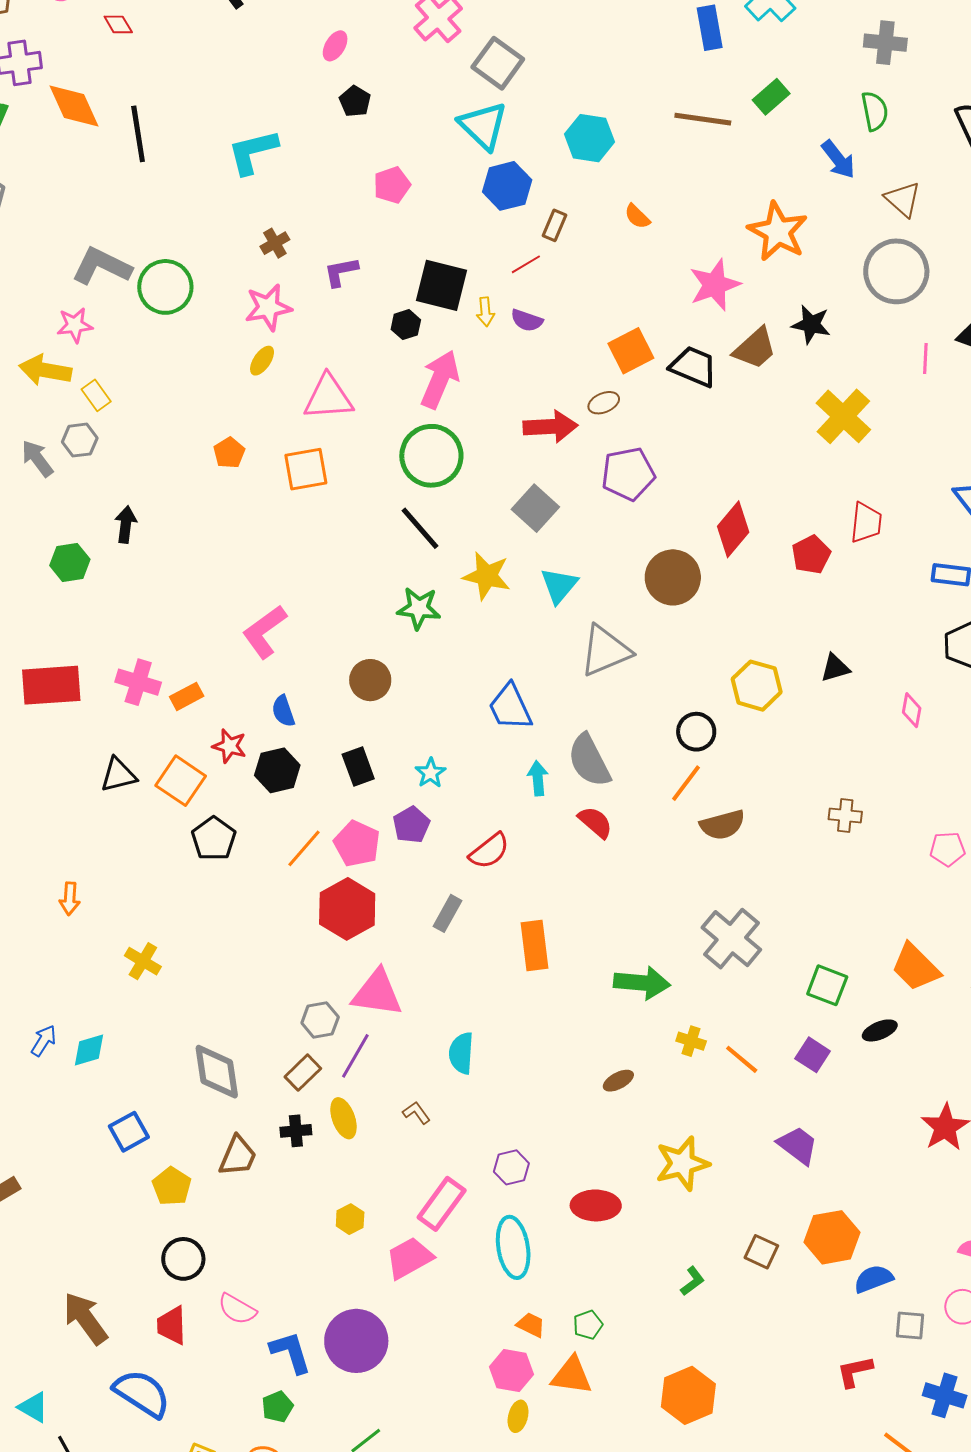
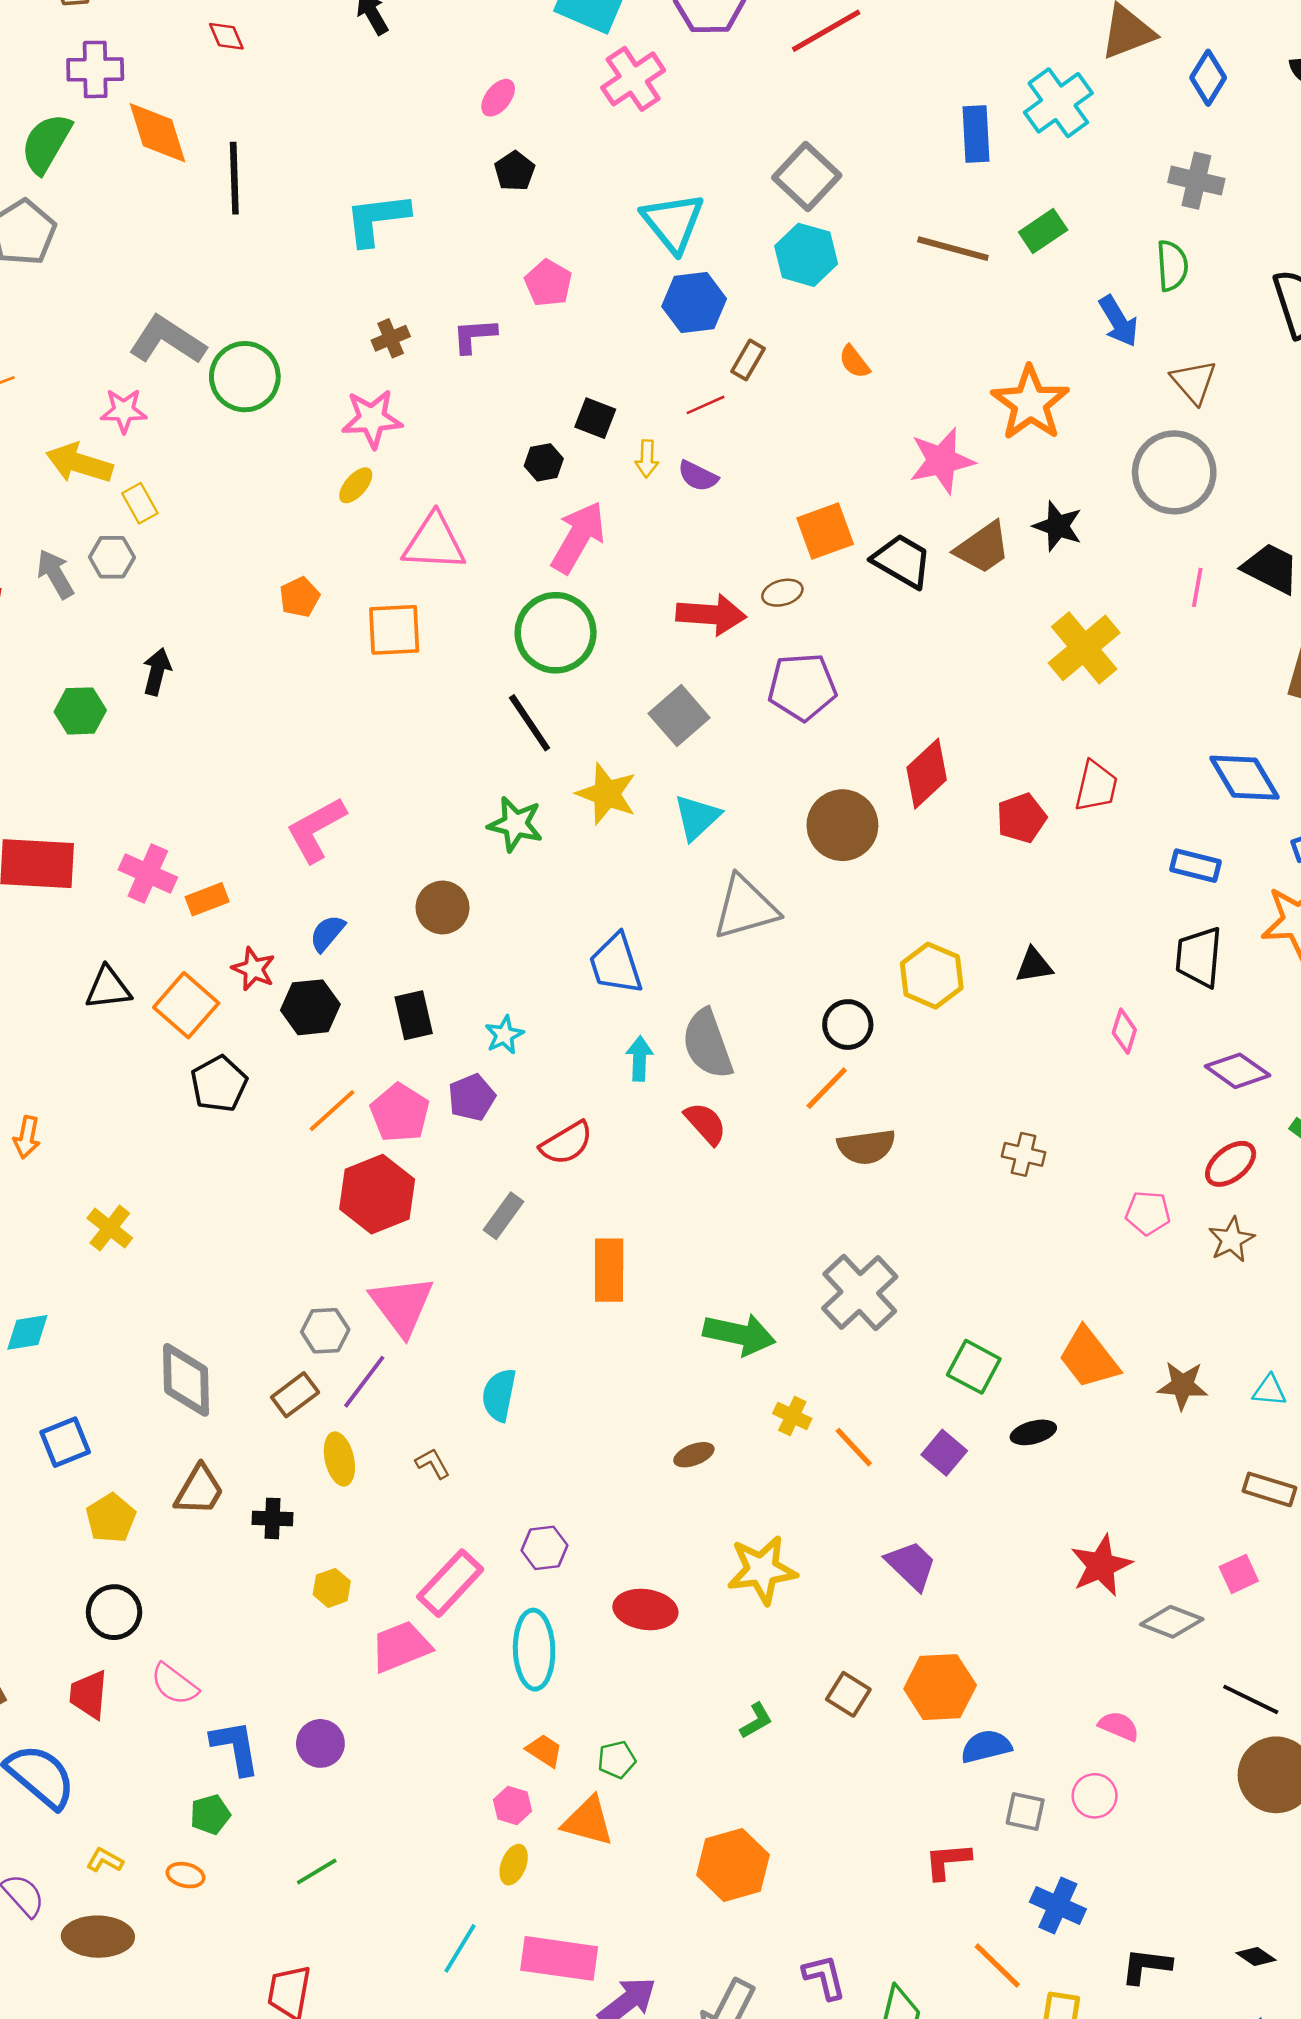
gray square: (498, 63) -> (807, 177), moved
pink pentagon: (392, 185) -> (548, 283), turned -30
purple L-shape: (341, 272) -> (474, 336), moved
black square: (441, 285) -> (595, 418), size x0.6
blue semicircle: (283, 711) -> (327, 933), turned 52
pink triangle: (377, 993) -> (402, 1305), turned 38
black cross: (296, 1131) -> (273, 1518), moved
purple circle: (356, 1341) -> (320, 1743), size x0.6
pink hexagon: (511, 1371) -> (512, 1805), size x0.7

